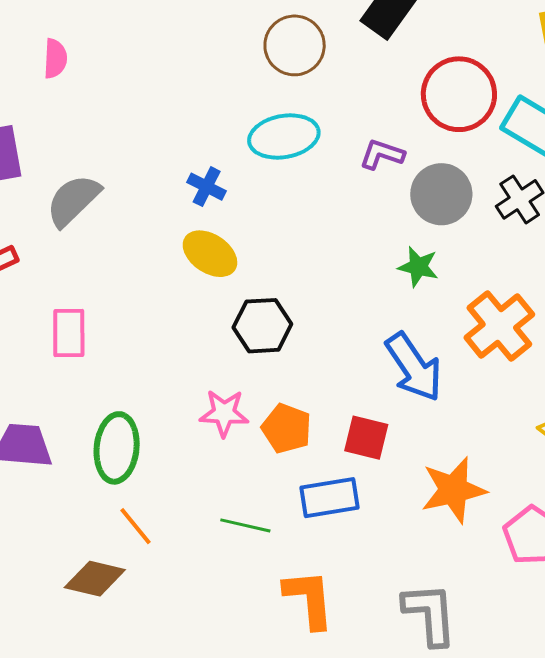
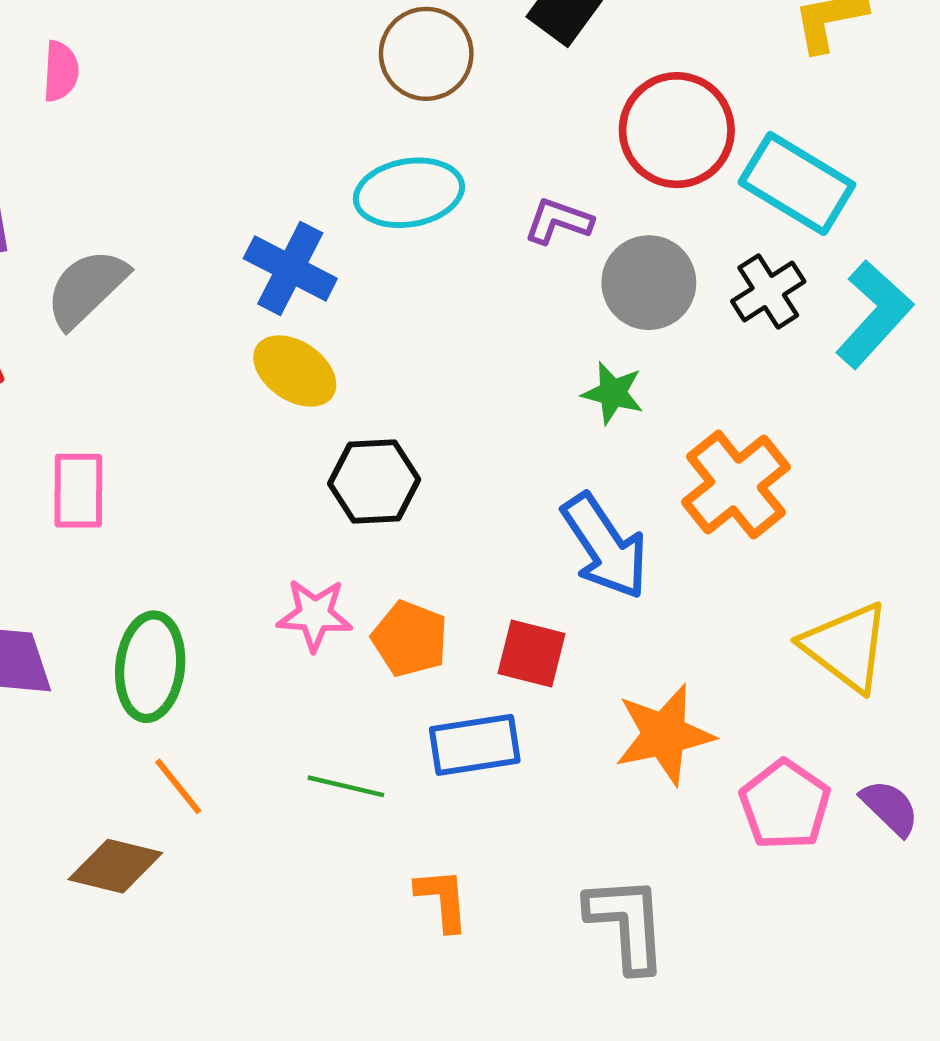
blue cross: (207, 187) -> (290, 268), size x1.5
orange L-shape: (309, 599) -> (442, 899), size x0.7

